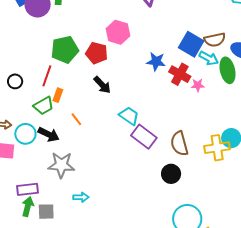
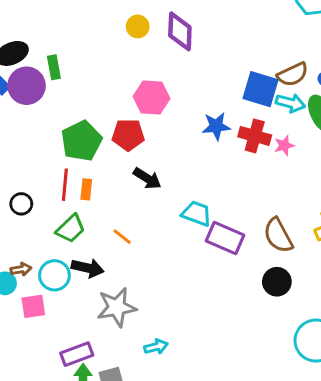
orange rectangle: (58, 95) -> (86, 189), moved

